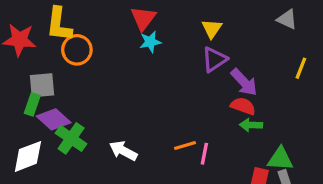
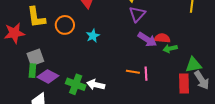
cyan star: (150, 42) -> (93, 36), moved
orange circle: (77, 50) -> (65, 25), moved
purple arrow: (244, 82) -> (147, 39), moved
green cross: (71, 138) -> (76, 84), moved
orange line: (185, 146) -> (133, 72), turned 40

